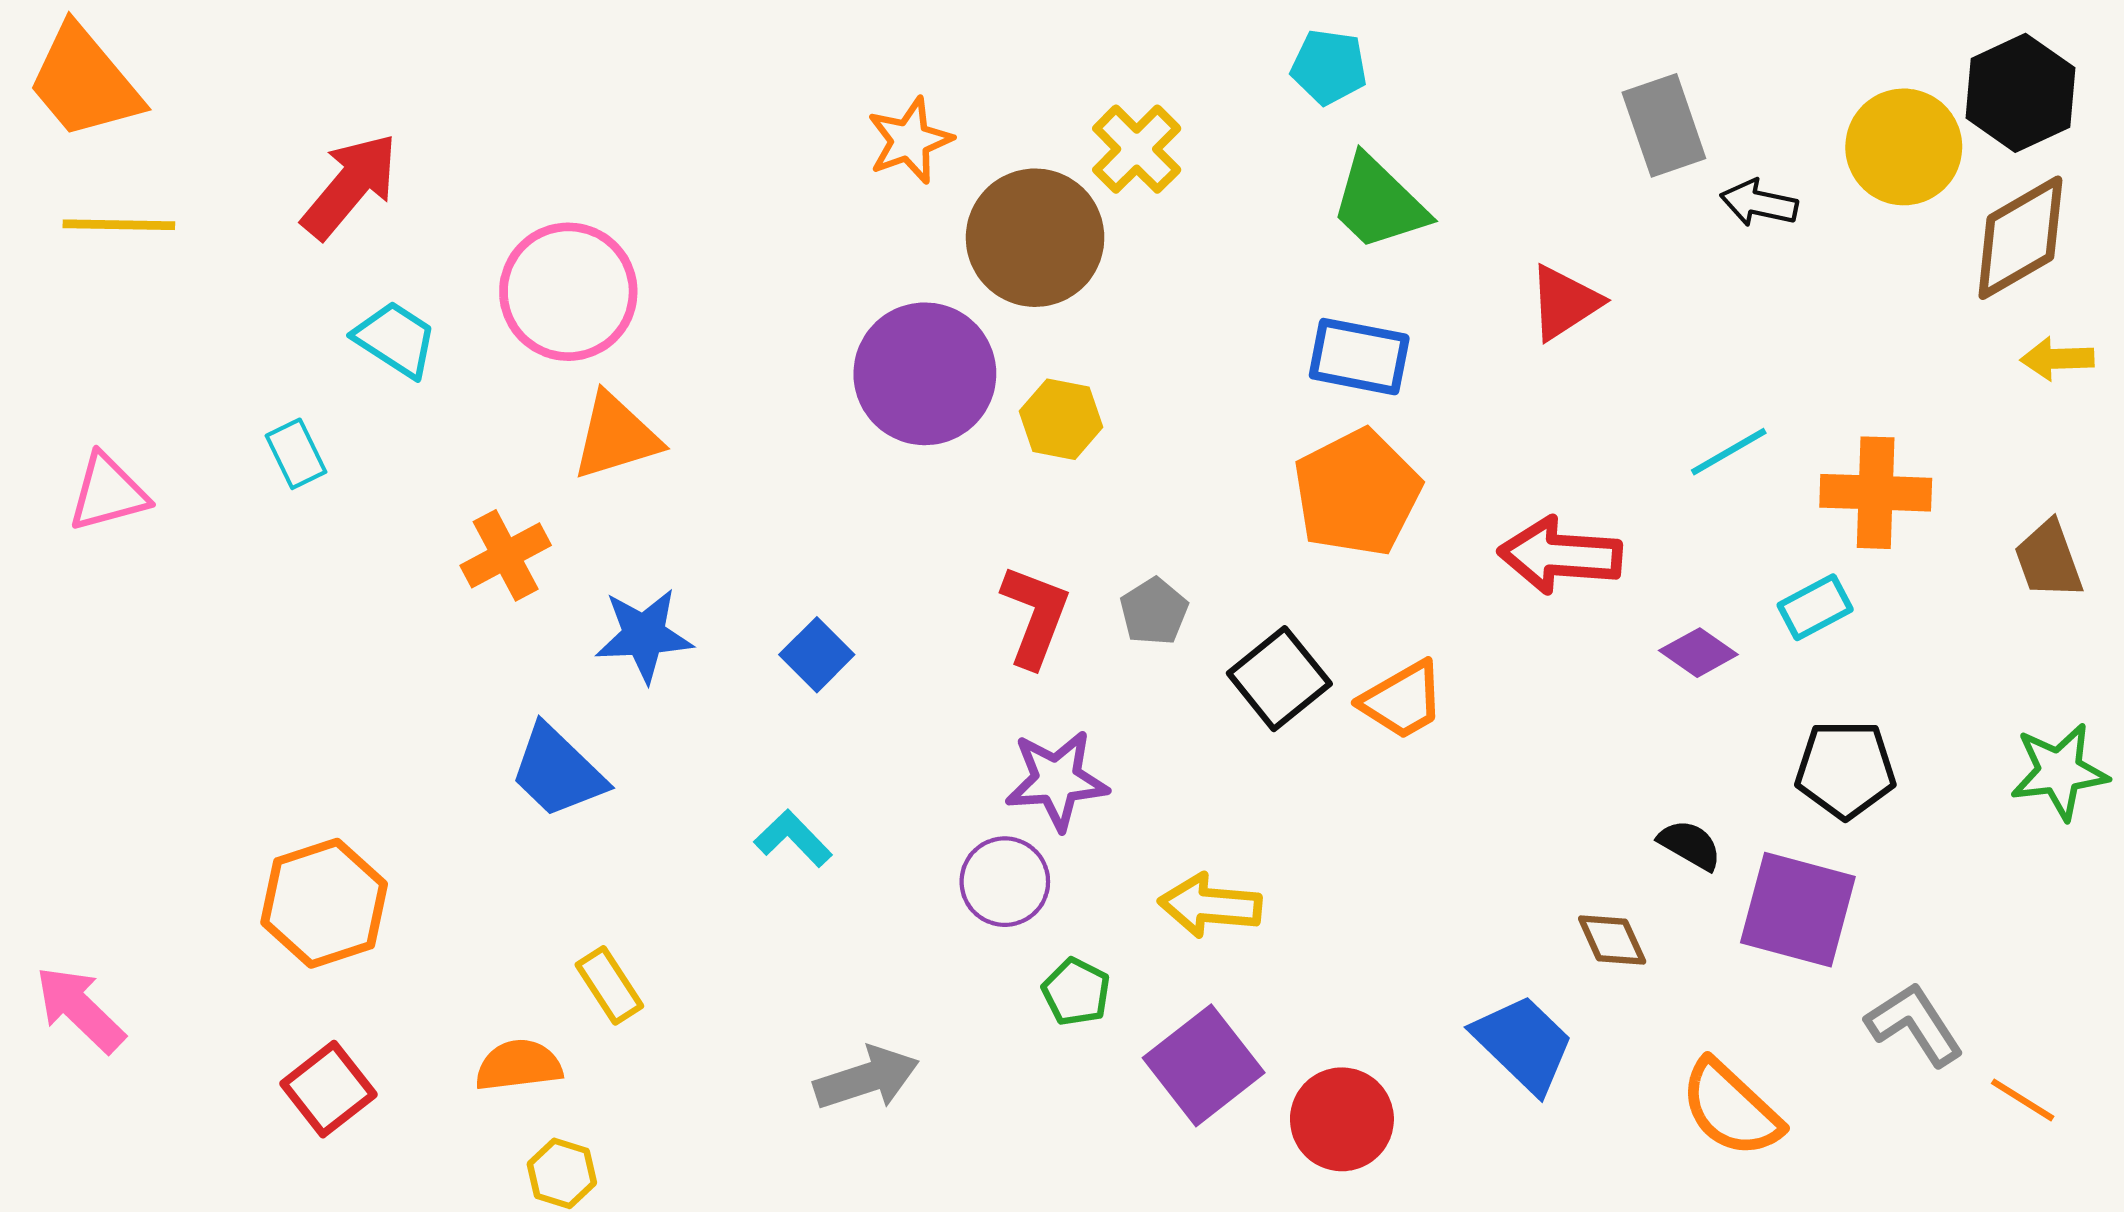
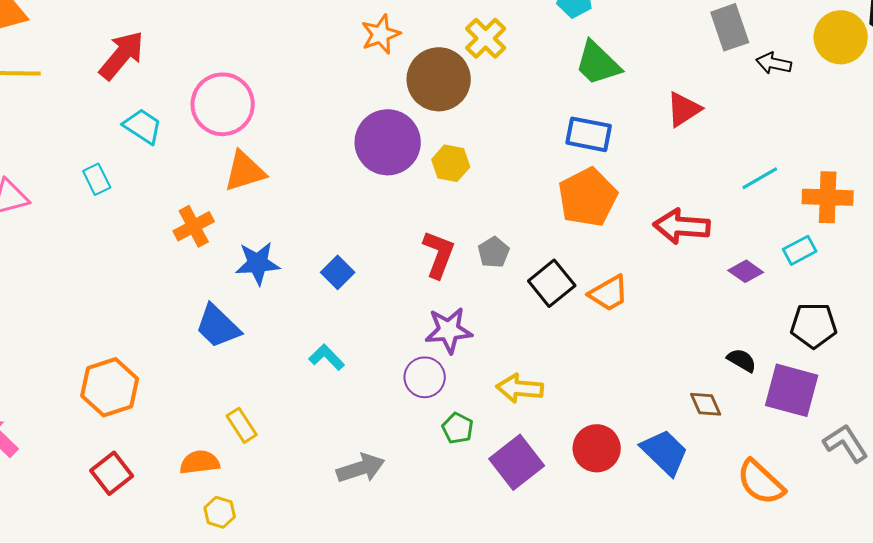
red circle: (1342, 1119) -> (597, 448), moved

